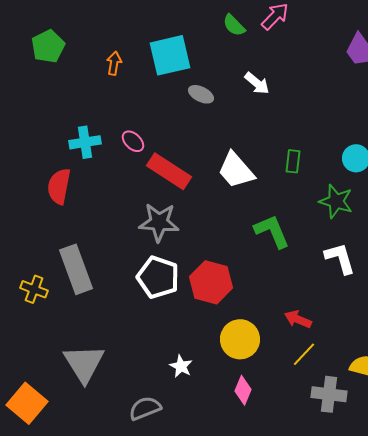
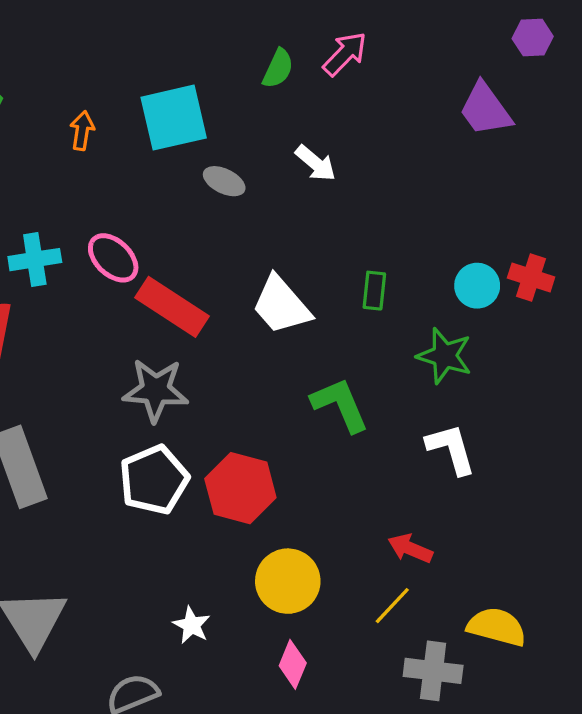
green semicircle: (234, 25) -> (278, 69), turned -110
pink ellipse: (133, 141) -> (113, 258), size x1.4
white pentagon: (158, 277) -> (154, 480), turned 30
red arrow: (298, 319) -> (410, 548), moved

